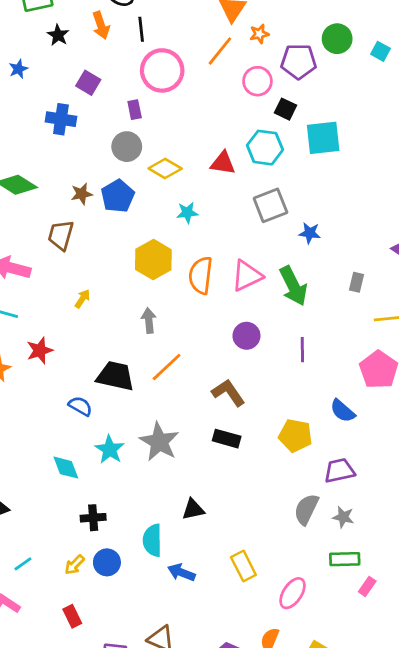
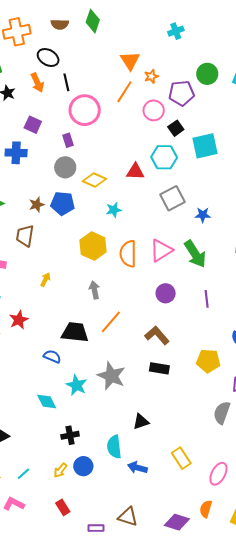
black square: (285, 109) -> (176, 128), turned 35
blue pentagon: (118, 196) -> (63, 203), turned -30

